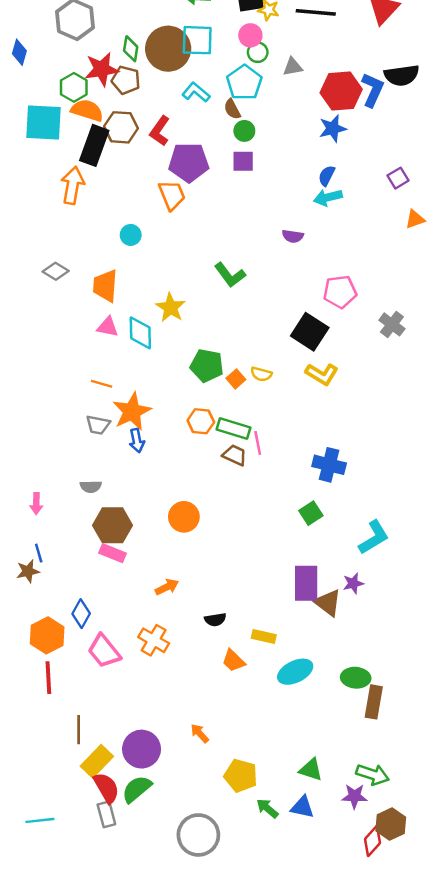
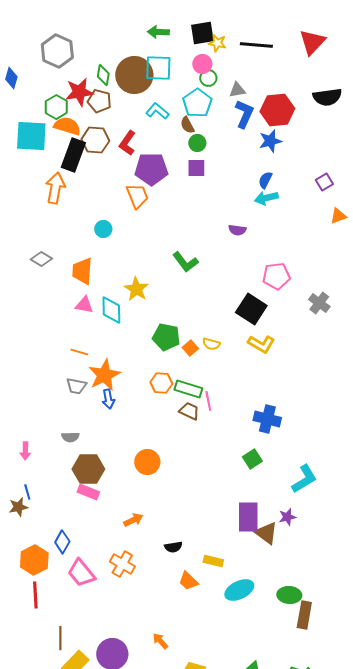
blue L-shape: (373, 90) -> (244, 114), moved

